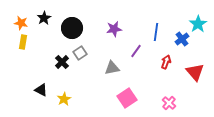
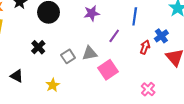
blue cross: (182, 39) -> (161, 36), moved
gray square: (80, 53) -> (68, 56), moved
pink square: (127, 98) -> (108, 70), moved
yellow star: (64, 99) -> (53, 85), moved

